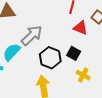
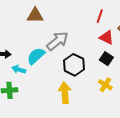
black square: (74, 53) -> (106, 59), moved

